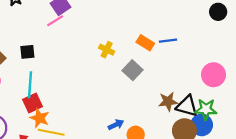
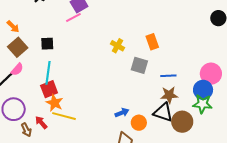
blue line: (168, 41) -> (168, 76), moved
orange rectangle: (145, 43) -> (152, 42), turned 35
gray square: (132, 70) -> (139, 65), turned -30
black triangle: (187, 106) -> (163, 112), moved
blue circle: (202, 125) -> (203, 90), moved

